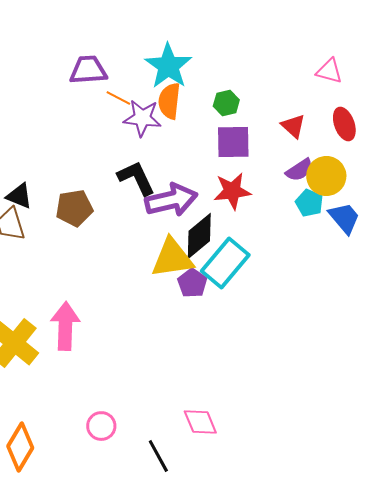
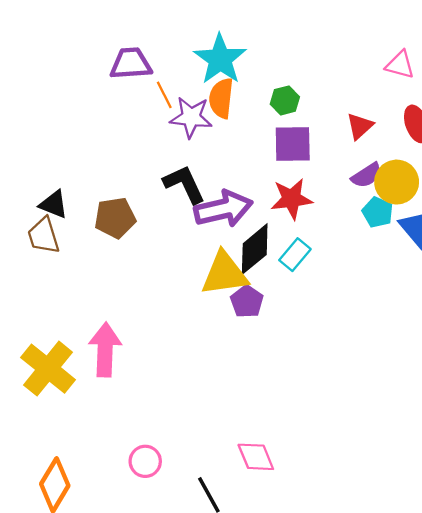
orange line: (118, 98) -> (164, 95), turned 35
red triangle: (293, 126) -> (360, 126), turned 36
cyan rectangle: (225, 263) -> (295, 255), moved, size x0.6

